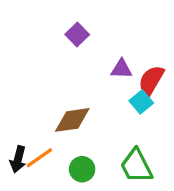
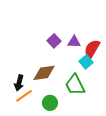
purple square: (77, 34) -> (54, 41), moved
black arrow: (18, 159) -> (19, 83), moved
green trapezoid: (136, 166) -> (75, 85), moved

